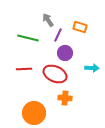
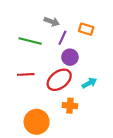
gray arrow: (48, 20) -> (52, 22), turned 144
cyan arrow: (92, 68) -> (89, 83), moved, turned -32
red ellipse: (55, 74) -> (59, 80), turned -60

